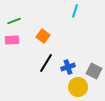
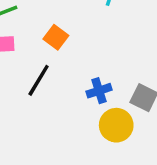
black line: (46, 63) -> (39, 80), moved

